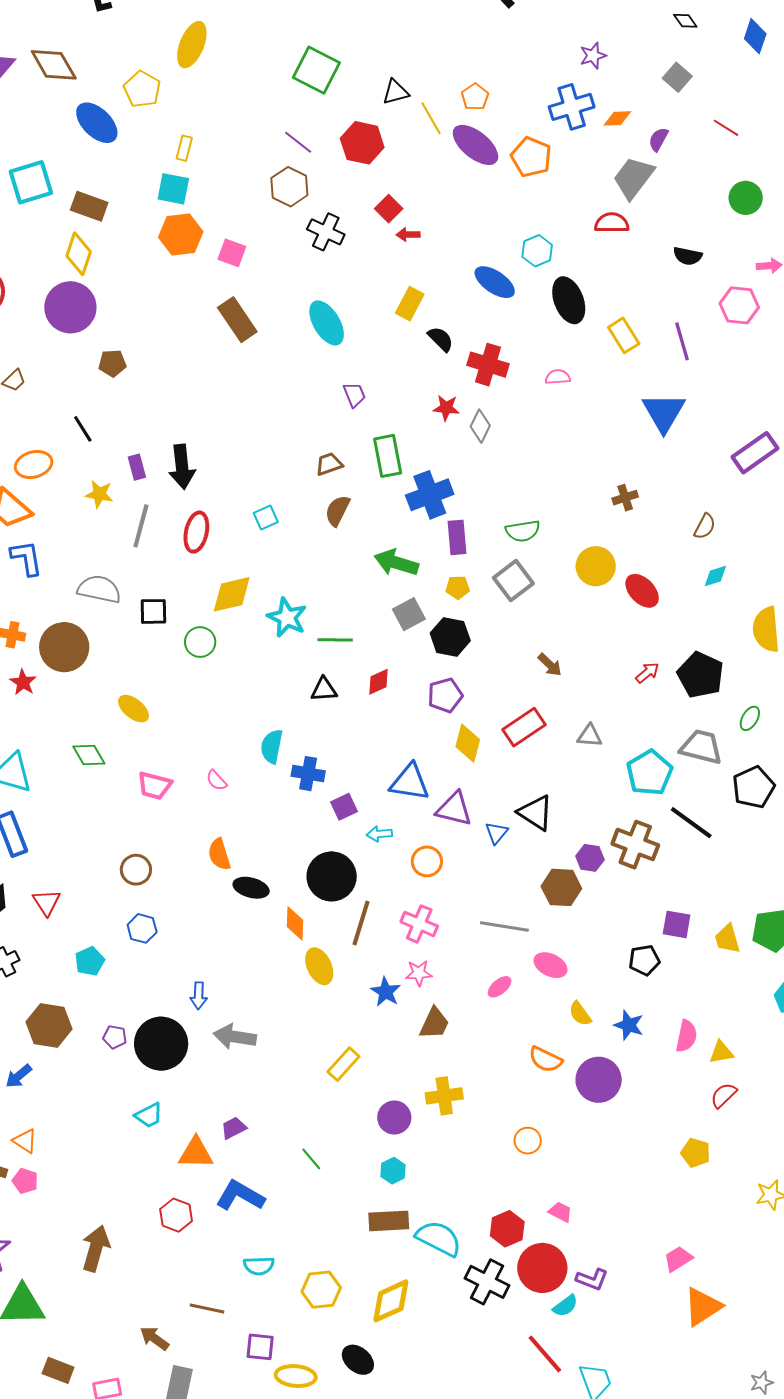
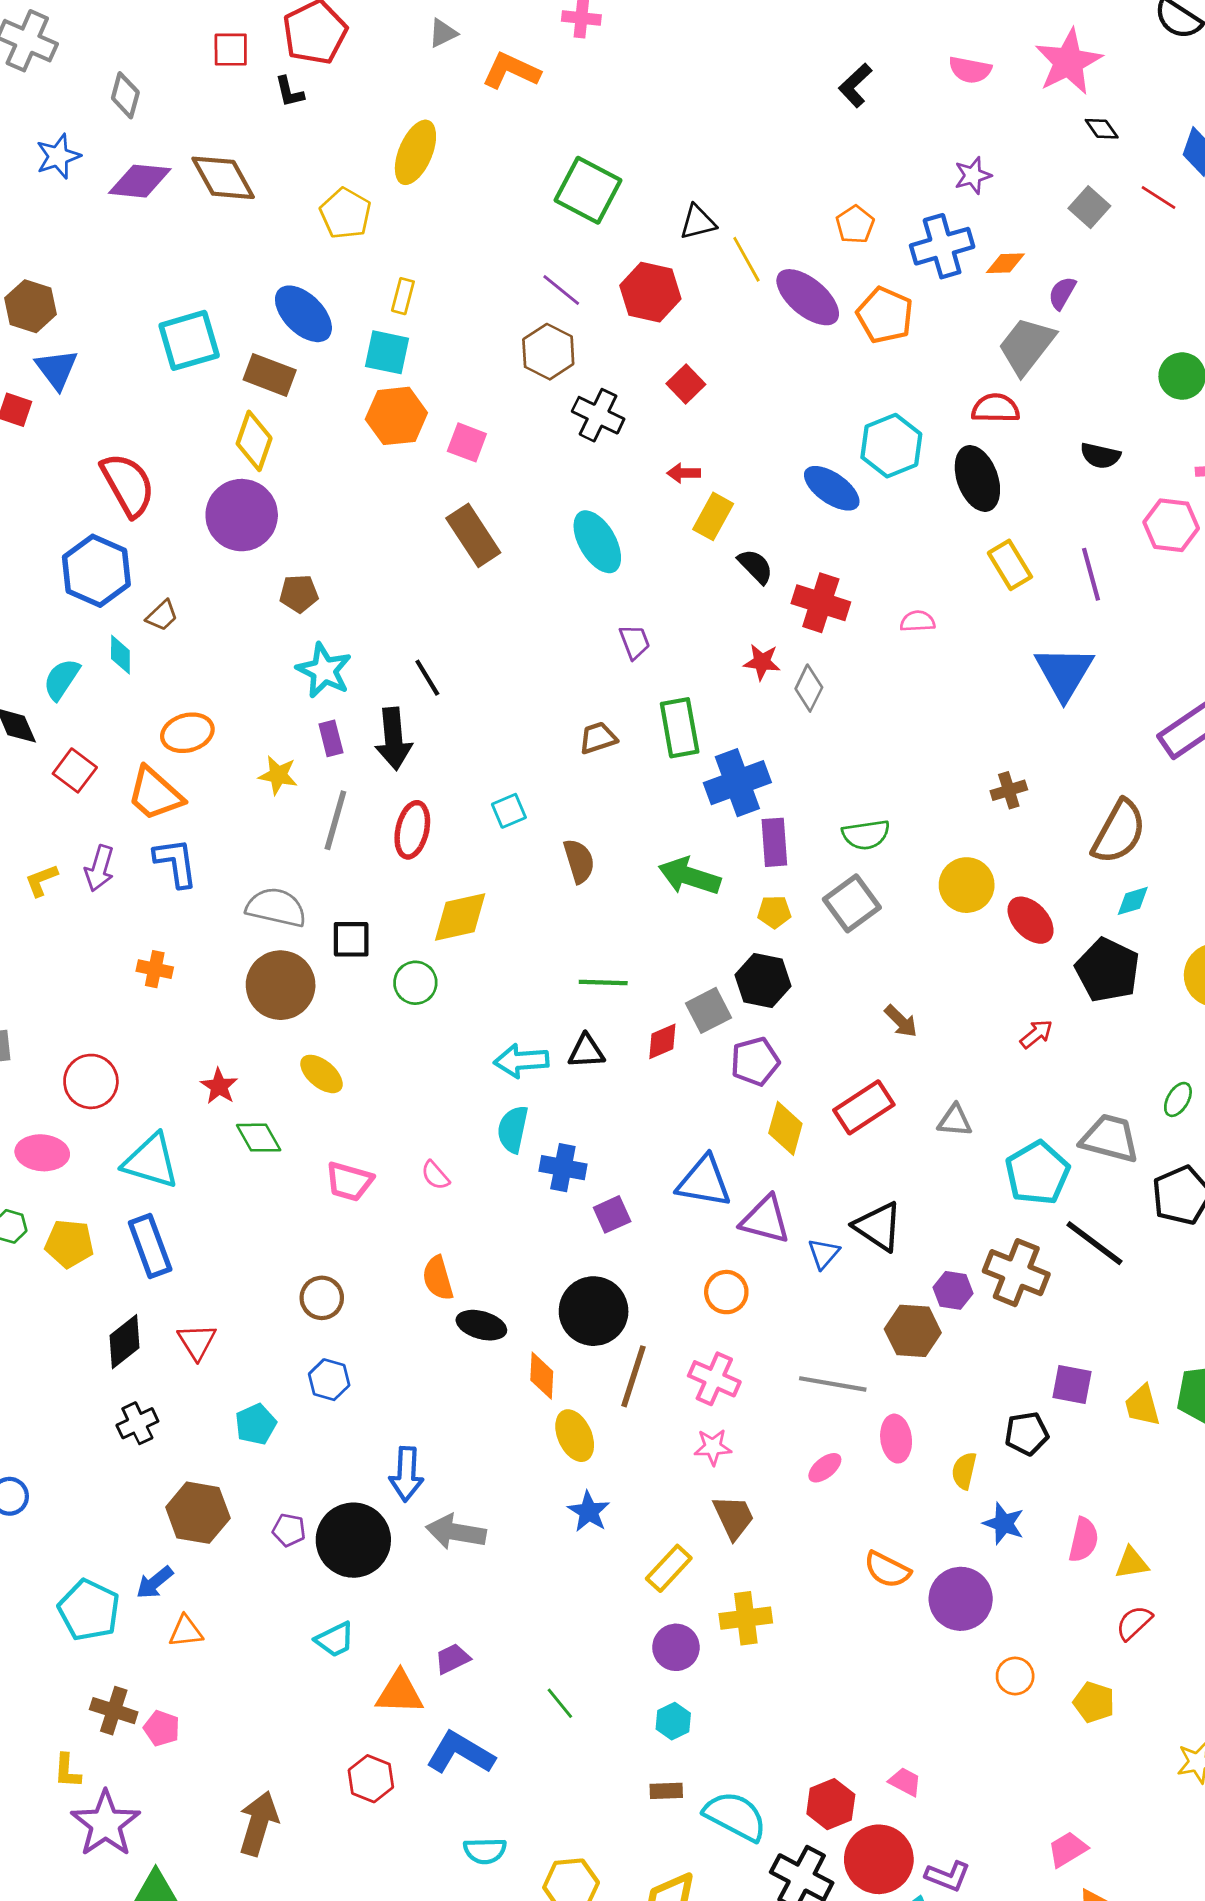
orange pentagon: (475, 97) -> (855, 224), moved
blue ellipse: (97, 123) -> (303, 314), moved
red line: (726, 128) -> (1159, 198), moved
red arrow: (408, 235) -> (684, 473), moved
cyan hexagon: (537, 251) -> (891, 446), size x1.4
black ellipse: (569, 300) -> (977, 478), moved
black line: (83, 429) -> (427, 678), moved
brown semicircle: (337, 511) -> (579, 861), moved, turned 136
brown semicircle: (705, 526) -> (1119, 832), size x1.8
gray square: (409, 614) -> (709, 1010), moved
cyan star: (287, 617) -> (324, 670), moved
brown circle: (64, 647) -> (281, 985), moved
black pentagon: (701, 675) -> (1108, 970), moved
red star: (23, 682) -> (219, 1086), moved
cyan arrow: (379, 834) -> (521, 1061), moved, size x1.5
pink ellipse: (551, 965) -> (896, 1439), turned 56
blue star: (386, 992) -> (589, 1512), moved
blue arrow: (199, 996) -> (406, 1474), size x1.4
yellow semicircle: (580, 1014) -> (964, 1471), moved, turned 48
brown trapezoid: (434, 1023) -> (734, 1517), turned -51
yellow rectangle: (343, 1064) -> (669, 1568), moved
orange triangle: (25, 1141) -> (186, 1631), moved, turned -40
orange circle: (528, 1141) -> (1015, 1676), moved
brown rectangle: (389, 1221) -> (666, 1791), size x0.6

